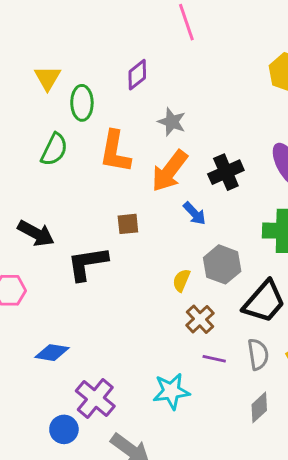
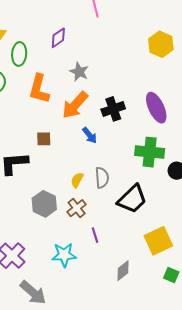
gray hexagon: (222, 264) -> (44, 204), moved
brown cross: (200, 319) -> (77, 208), moved
gray semicircle: (258, 354) -> (102, 178), moved
purple line: (214, 359) -> (95, 235), turned 56

